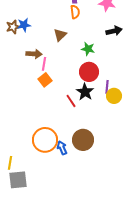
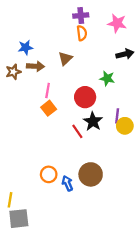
brown star: (13, 27) -> (13, 72), moved
green star: (88, 49) -> (107, 78), moved
brown arrow: (34, 54) -> (35, 66), moved
red circle: (89, 72) -> (85, 97), moved
orange circle: (45, 140) -> (49, 174), size x0.6

